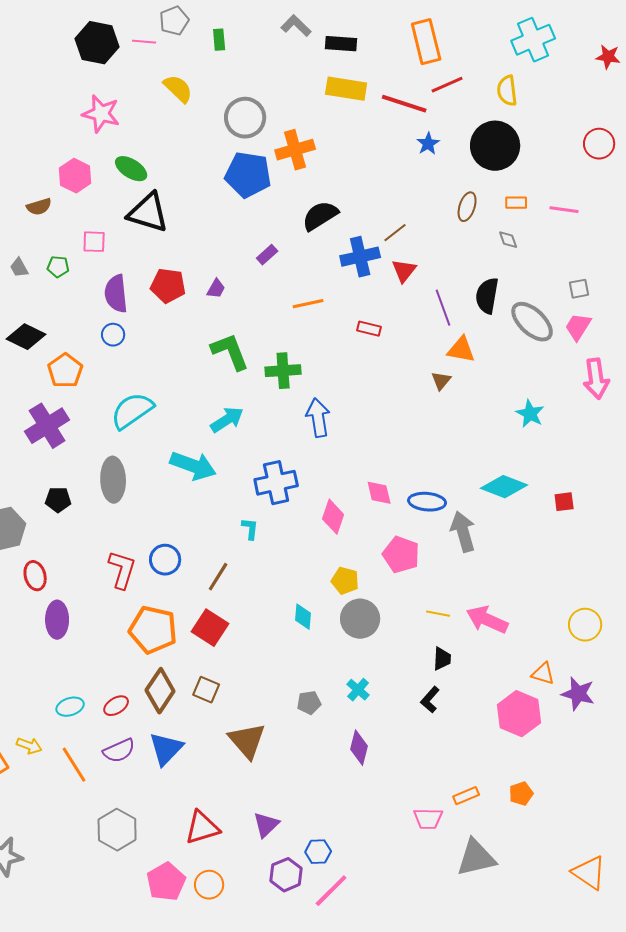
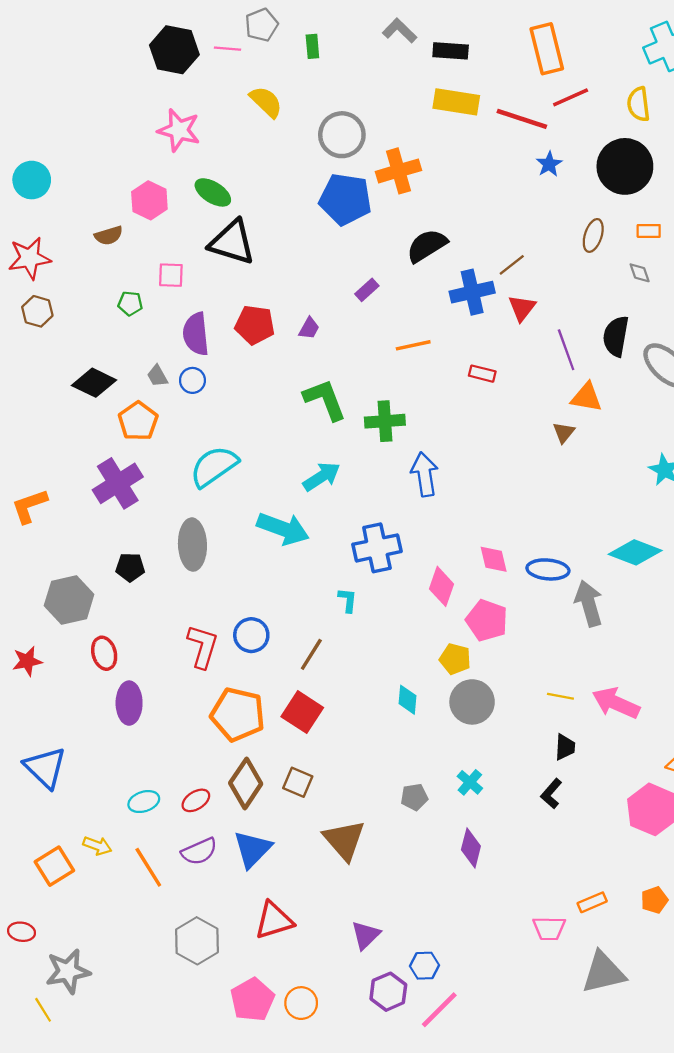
gray trapezoid: (19, 268) -> (157, 376), moved
pink pentagon: (401, 555) -> (487, 620), moved
red triangle: (202, 828) -> (274, 920), moved

